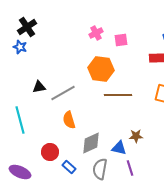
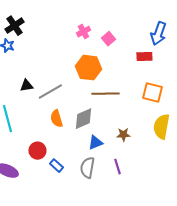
pink square: (121, 40) -> (108, 39), turned -32
gray diamond: (91, 143) -> (83, 119), moved
blue triangle: (119, 148) -> (95, 143), moved, turned -35

